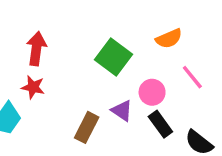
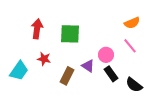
orange semicircle: (169, 39) -> (132, 23), moved
green square: (114, 57) -> (70, 34), moved, turned -35
red star: (33, 87) -> (44, 59), moved

